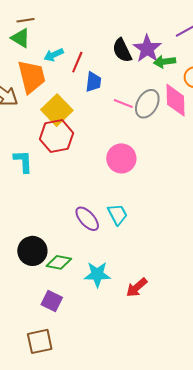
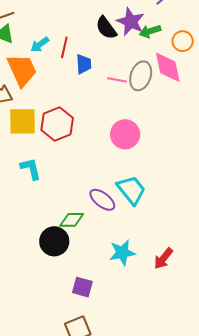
yellow square: (57, 110) -> (23, 121), moved, turned -36
cyan L-shape: (23, 161) -> (31, 169), moved
cyan trapezoid: (117, 214) -> (131, 190), size x1.4
green diamond: (59, 262) -> (72, 220), moved

